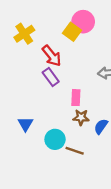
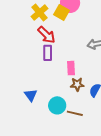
yellow cross: (24, 34) -> (40, 13), moved
purple rectangle: (51, 77) -> (48, 53), turned 42

